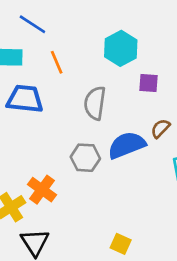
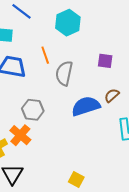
cyan hexagon: (121, 48) -> (68, 23), moved
orange line: (57, 62) -> (45, 55), moved
gray hexagon: (85, 158) -> (33, 110), moved

